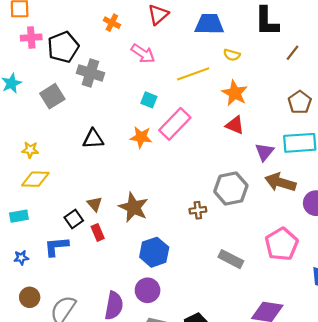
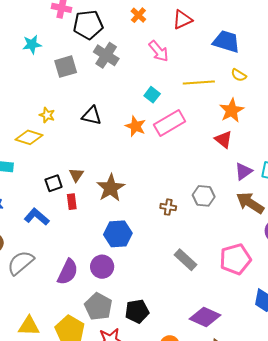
yellow star: (30, 150) -> (47, 115), moved
gray hexagon: (231, 189) -> (204, 196), size x0.7
blue L-shape: (56, 246) -> (37, 217), moved, turned 30

